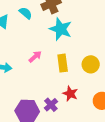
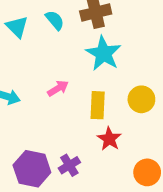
yellow circle: (91, 64) -> (141, 99), moved
red star: (70, 94) -> (109, 139), moved

